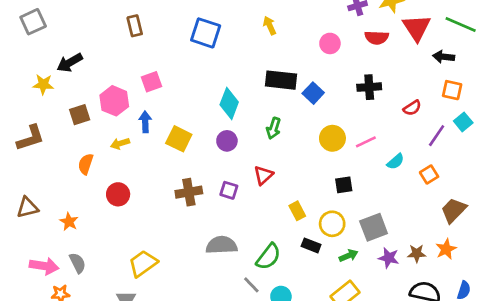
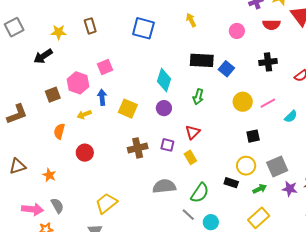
yellow star: (43, 84) -> (59, 32), moved
yellow rectangle: (297, 211) -> (190, 157), moved

